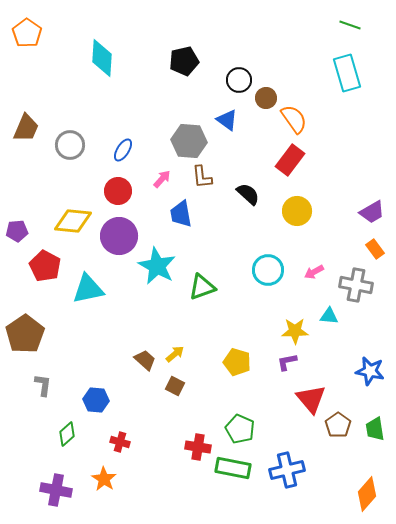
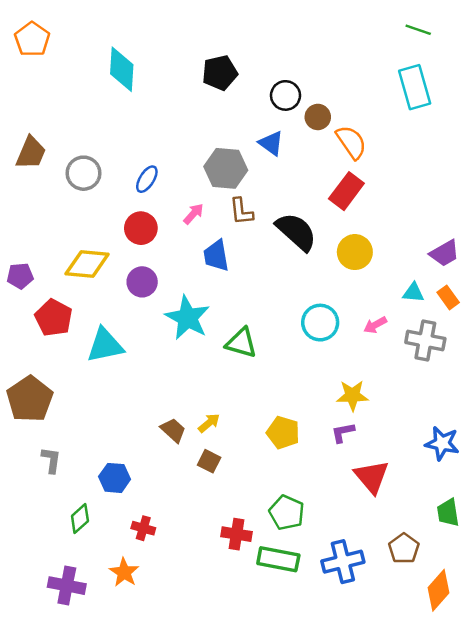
black semicircle: (248, 194) -> (296, 232), size x1.5
purple circle: (119, 236) -> (142, 282), size x0.7
green triangle: (202, 287) -> (241, 343), turned 36
cyan triangle: (329, 316) -> (413, 293), moved
brown pentagon: (338, 425) -> (404, 548), moved

